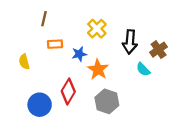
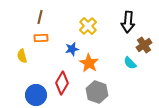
black arrow: (130, 42) -> (128, 22), moved
orange rectangle: (55, 44) -> (41, 38), moved

